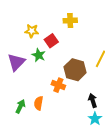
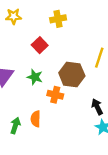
yellow star: (32, 31) -> (14, 16), moved
green star: (39, 55) -> (35, 77), moved

